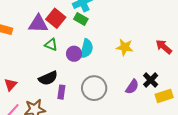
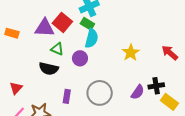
yellow star: (125, 47) -> (131, 53), turned 30
cyan semicircle: (87, 49) -> (92, 38), moved
black semicircle: (48, 78) -> (49, 69), moved, turned 36
black cross: (151, 80) -> (156, 86), turned 35
yellow rectangle: (164, 96) -> (169, 102), turned 54

